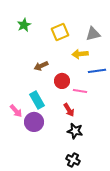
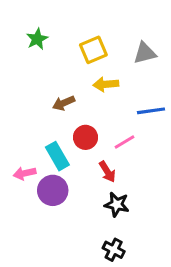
yellow arrow: (80, 54) -> (106, 84), moved
red circle: (62, 81) -> (86, 137), moved
pink line: (80, 91) -> (125, 142), turned -40
pink arrow: (16, 111) -> (25, 173), turned 120

